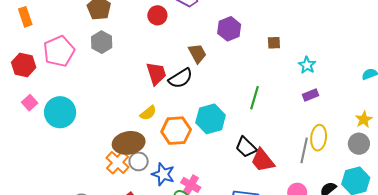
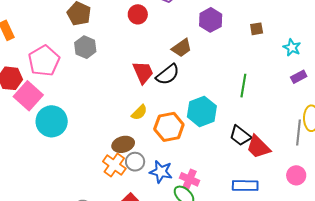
brown trapezoid: (197, 53) -> (182, 48), turned 90
pink square: (30, 103) -> (28, 96), moved, size x1.8
brown ellipse: (129, 143) -> (123, 144), size x0.7

